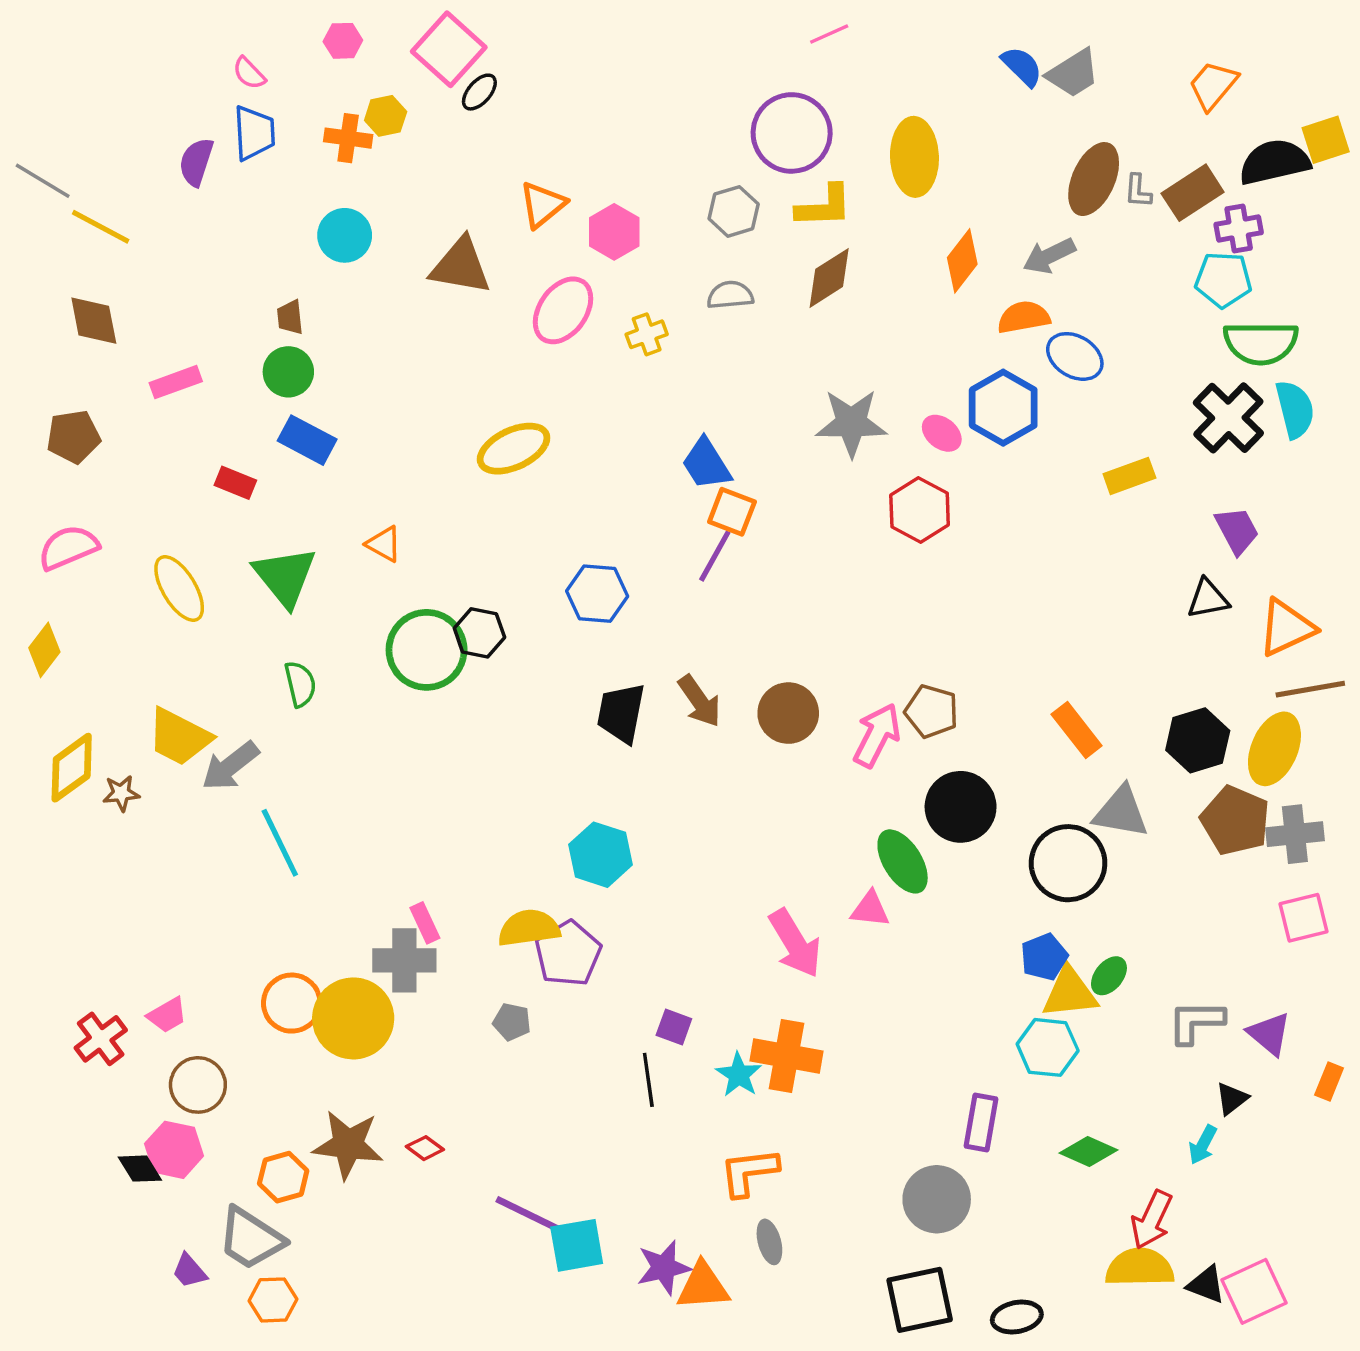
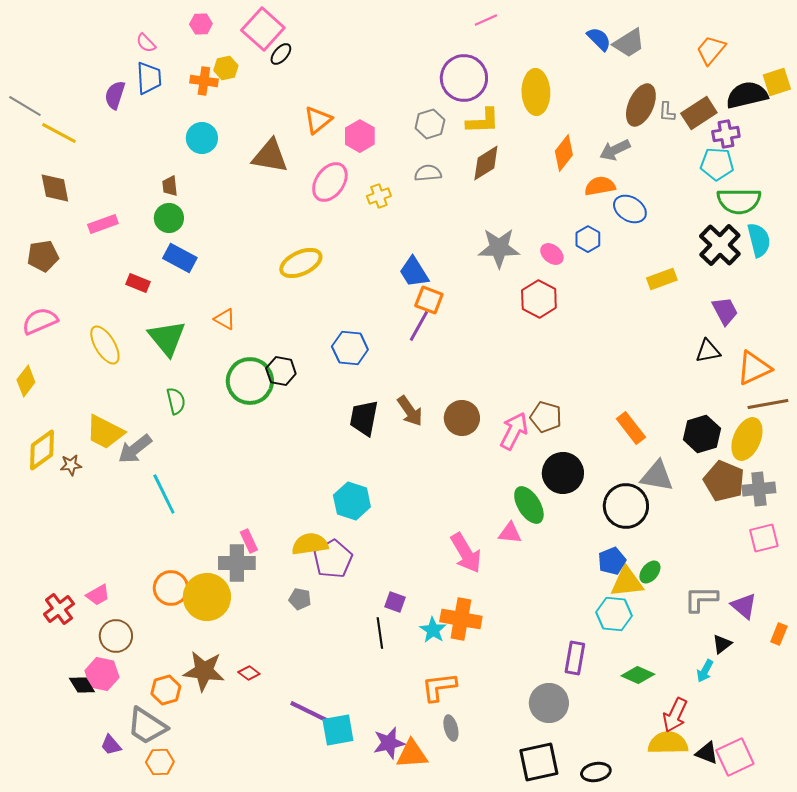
blue hexagon: (1003, 408) -> (588, 239), size x0.6

